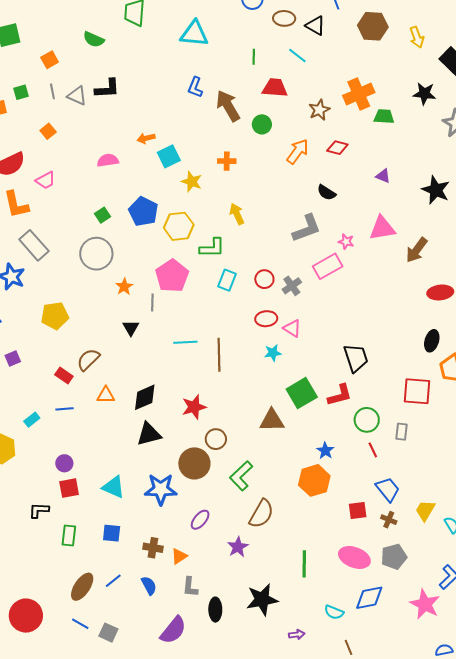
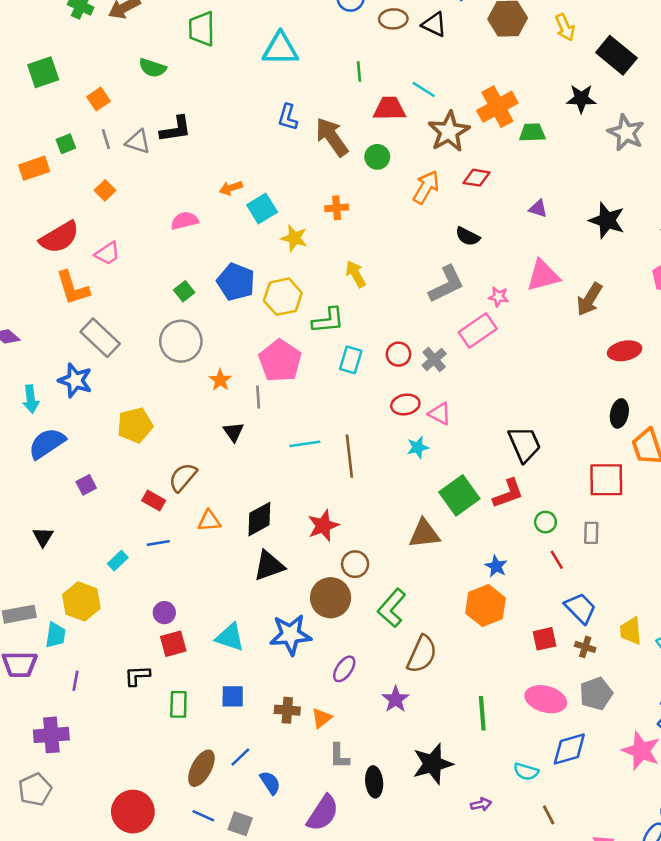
cyan line: (297, 56) -> (424, 89), moved
brown star: (319, 110) -> (449, 132), size x1.5
green circle: (367, 420) -> (545, 522), size x0.7
yellow trapezoid: (425, 510) -> (631, 631), turned -30
blue semicircle: (149, 586) -> (270, 783), moved

